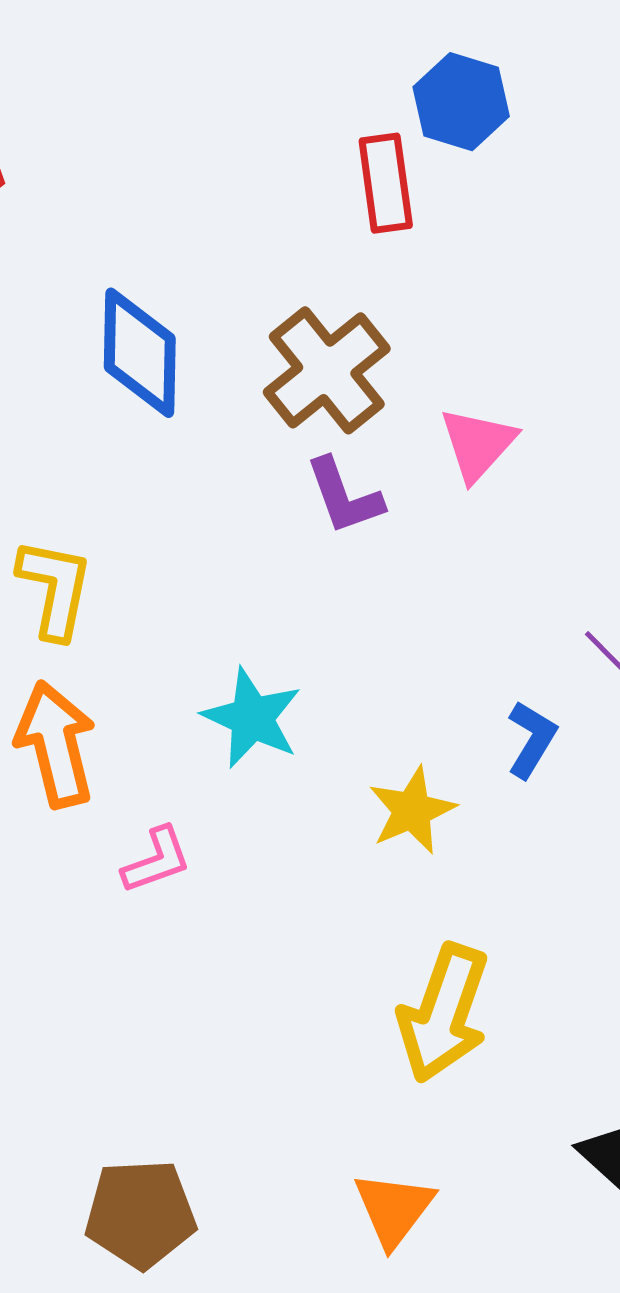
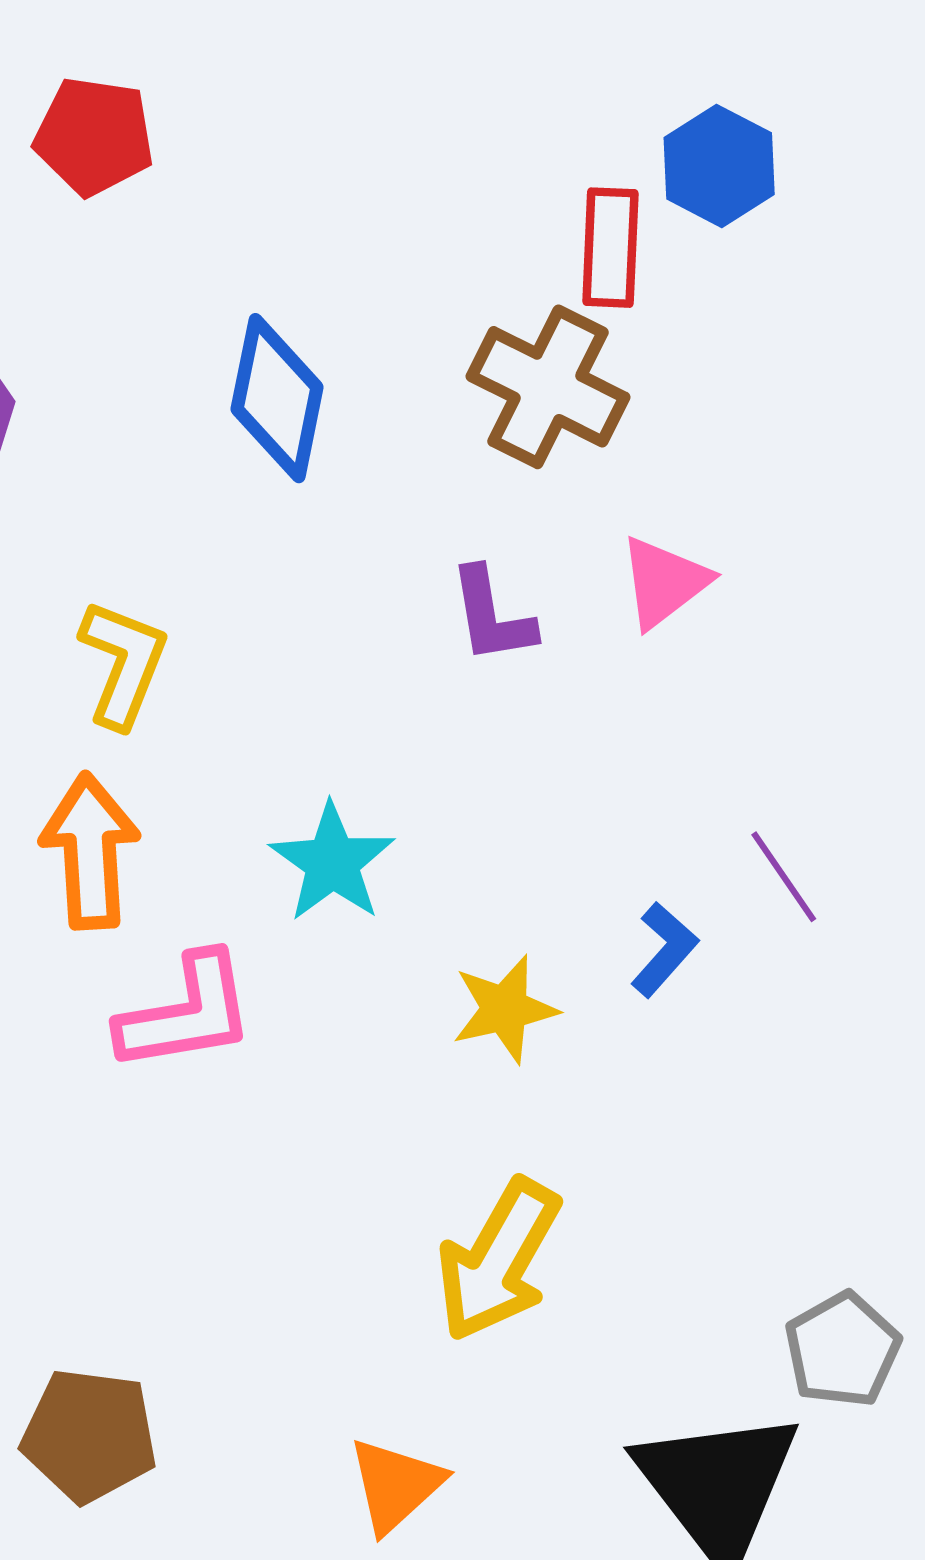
brown cross: (327, 370) -> (548, 387), moved, turned -35
pink L-shape: (157, 860) -> (186, 1013), size x1.6

